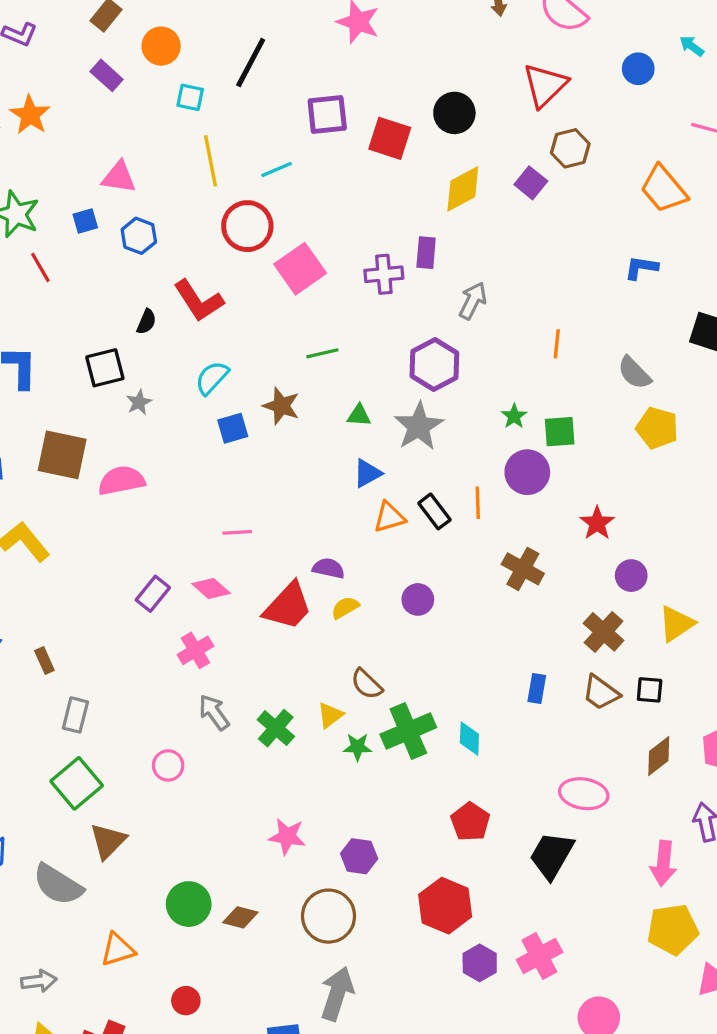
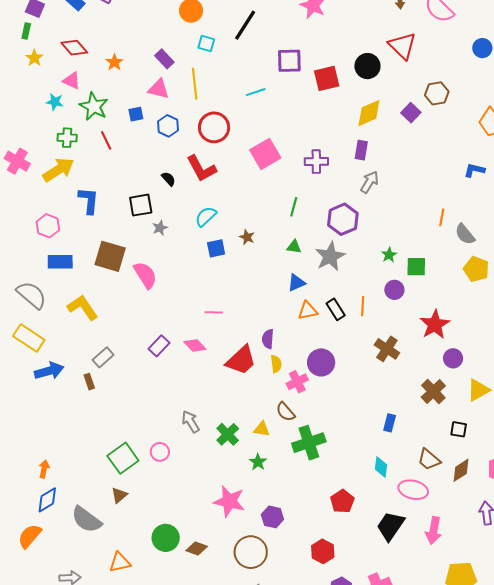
purple rectangle: (107, 75) -> (164, 59), moved
red triangle: (545, 85) -> (402, 46), moved, turned -36
orange star: (30, 115) -> (114, 62), moved, size x0.7
red square: (390, 138) -> (327, 78), turned -36
yellow line: (210, 161) -> (195, 84), moved
red circle: (247, 226) -> (214, 127), moved
purple rectangle: (426, 253) -> (361, 150), moved
black semicircle: (146, 322) -> (168, 179), turned -70
orange line: (557, 344) -> (442, 217), moved
green line: (322, 353) -> (294, 207), moved, turned -66
brown star: (281, 406) -> (247, 237), size x0.7
purple circle: (527, 472) -> (394, 290), size x0.7
pink semicircle: (121, 481) -> (145, 275), turned 64
red star: (597, 523) -> (435, 324), size x1.4
purple semicircle: (328, 568) -> (268, 339), turned -102
purple circle: (418, 599) -> (321, 362), size x1.4
yellow semicircle: (345, 608) -> (276, 364), turned 108
pink cross: (195, 650) -> (297, 382), moved
brown trapezoid: (601, 693) -> (429, 460), moved
gray rectangle: (75, 715) -> (103, 357), moved, turned 30
yellow triangle: (330, 715) -> (262, 429), turned 42
cyan diamond: (469, 739) -> (381, 467), moved
green star: (357, 747) -> (258, 462), moved, turned 30
green square: (77, 783) -> (123, 458), moved
pink star: (287, 836) -> (229, 501), size x1.4
brown triangle: (108, 841) -> (119, 495), size x0.7
pink arrow: (663, 863) -> (434, 531), moved
red hexagon: (445, 906) -> (323, 551), size x0.7

